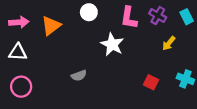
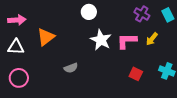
white circle: (89, 12) -> (89, 12), moved
pink L-shape: (129, 18) -> (127, 41), moved, turned 80
orange triangle: (51, 26) -> (46, 37), moved

